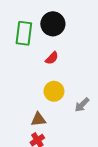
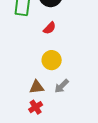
gray arrow: (82, 105) -> (62, 86), moved

